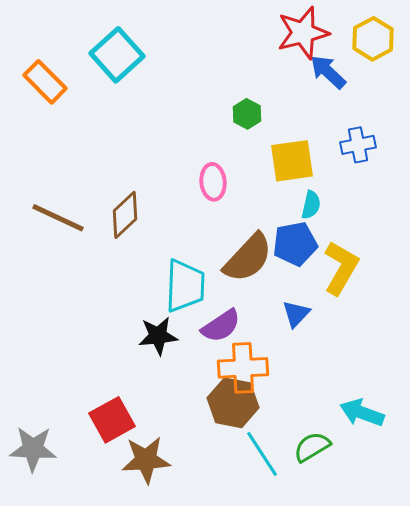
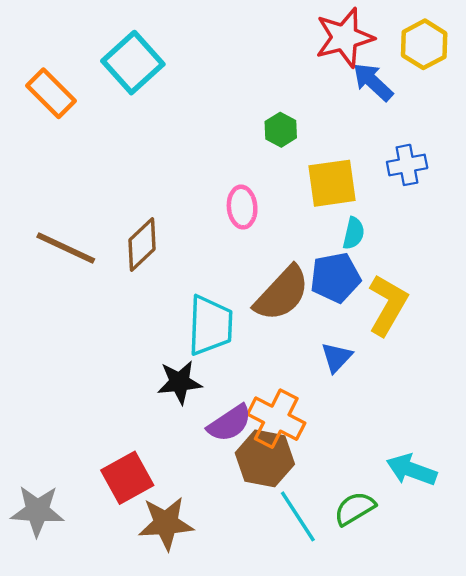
purple semicircle: (221, 326) -> (230, 423), moved
orange cross: (243, 368) -> (276, 419), turned 30

